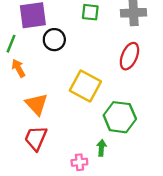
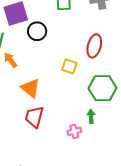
red ellipse: (129, 56) -> (94, 46), moved
yellow square: (85, 86) -> (69, 66), size x0.6

